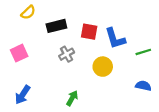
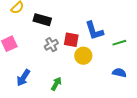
black rectangle: (56, 26) -> (42, 20), turned 30
red square: (89, 32) -> (71, 40), moved
blue arrow: (23, 95) -> (23, 78), moved

